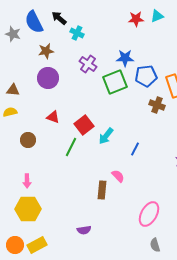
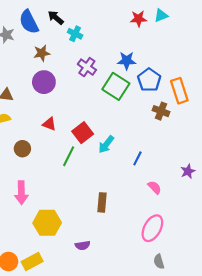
blue pentagon: (146, 76) -> (149, 80), turned -30
green square: (115, 82) -> (116, 86), turned -35
pink semicircle: (118, 176) -> (155, 187), moved
pink arrow: (27, 181) -> (21, 193), size x1.5
yellow hexagon: (28, 209) -> (47, 223), moved

